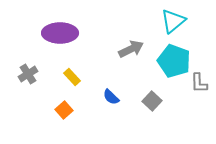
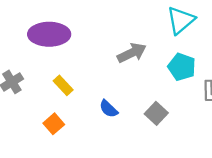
cyan pentagon: (174, 61) -> (182, 67), size x0.7

